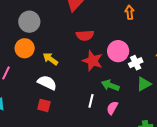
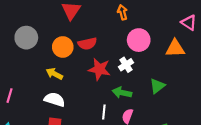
orange arrow: (130, 12) -> (122, 12), moved
orange circle: (25, 48) -> (63, 47), moved
pink circle: (118, 51) -> (139, 40), moved
white cross: (136, 63) -> (126, 65), moved

